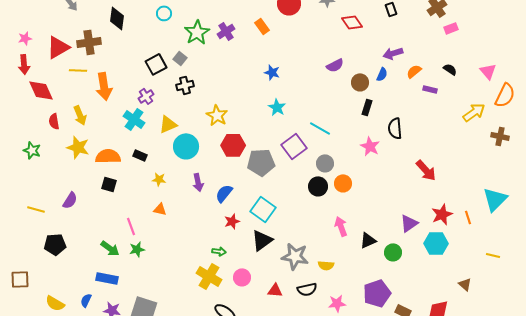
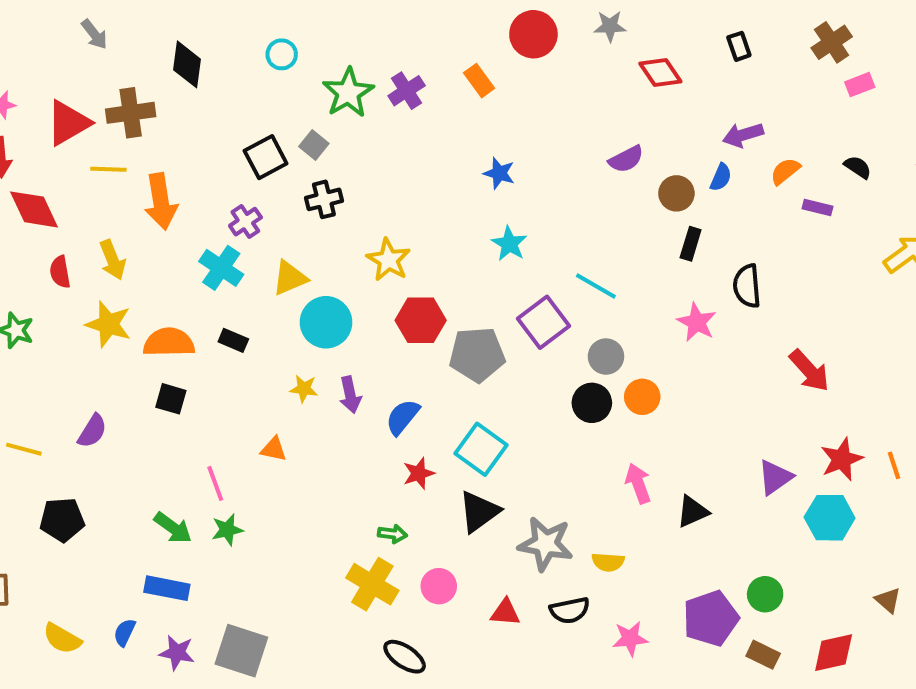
yellow star: (159, 179) -> (304, 389), moved
green circle: (393, 252) -> (765, 594), moved

